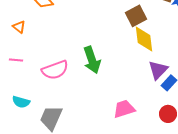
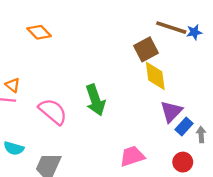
orange triangle: (19, 27) -> (13, 85), moved
pink semicircle: (55, 70) -> (53, 111), turned -120

